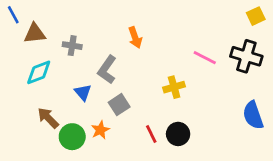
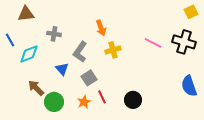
blue line: (13, 15) -> (10, 40), moved
brown triangle: (35, 33) -> (26, 14), moved
yellow cross: (174, 87) -> (113, 50), moved
orange star: (100, 130) -> (84, 102), moved
red line: (151, 134) -> (102, 97), moved

